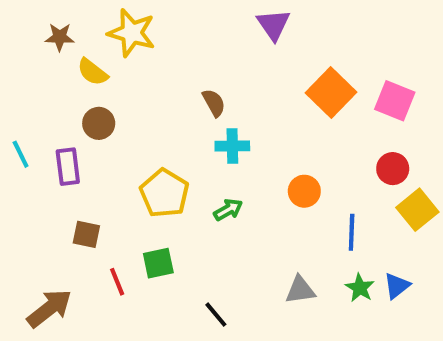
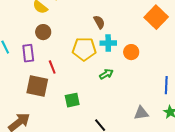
orange circle: (304, 191) -> (131, 52), moved
yellow pentagon: (164, 193) -> (84, 49), moved, turned -30
brown square: (86, 234) -> (37, 86), size x1.6
red line: (117, 282) -> (52, 67), moved

